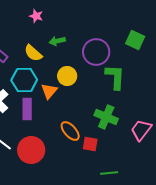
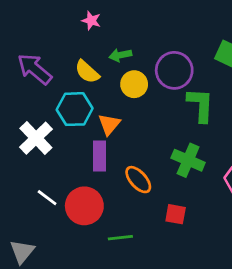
yellow circle: (67, 76) -> (134, 84), moved
purple rectangle: (27, 109) -> (100, 156), moved
red square: (90, 144) -> (176, 214), moved
green line: (109, 173) -> (120, 238), moved

